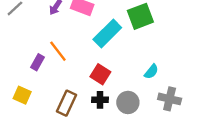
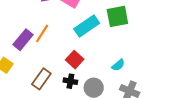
orange line: (58, 51) -> (42, 33), turned 60
purple rectangle: (37, 62) -> (23, 40), size x1.5

